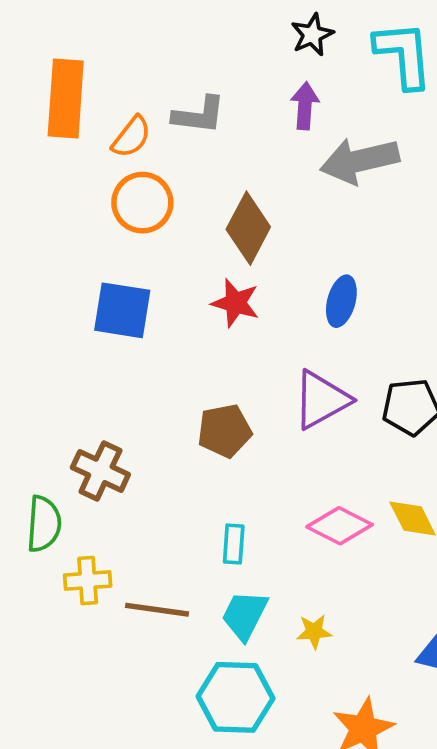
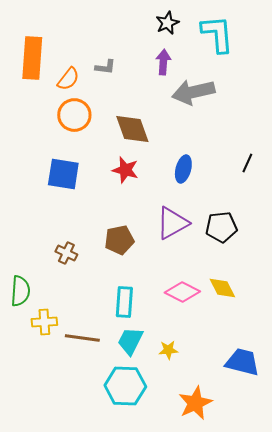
gray L-shape: (199, 115) -> (105, 67), size x0.7
brown diamond: (248, 228) -> (132, 129), turned -48
brown cross: (100, 471) -> (66, 253), moved, size x0.7
cyan rectangle: (234, 544) -> (124, 302), size x1.4

